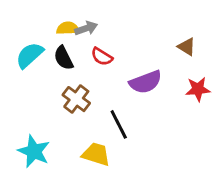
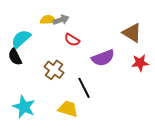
brown triangle: (187, 47) -> (132, 33), size x1.5
black semicircle: (64, 58) -> (15, 57), moved

